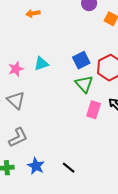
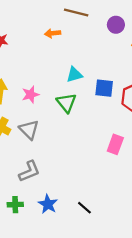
blue square: (81, 60) -> (104, 88), turned 30
cyan triangle: (41, 64) -> (74, 75), moved
green triangle: (84, 84) -> (66, 103), moved

